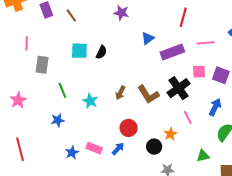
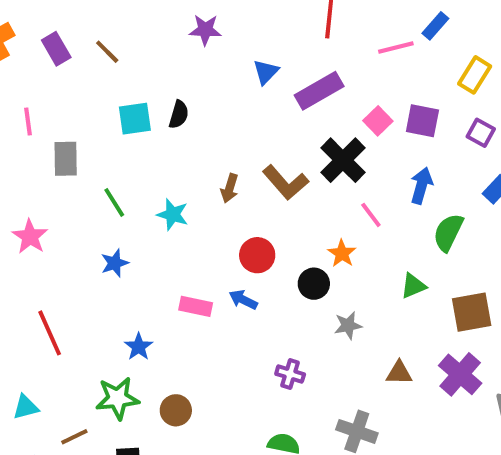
pink line: (206, 43) -> (396, 48), moved
pink square: (199, 72) -> (378, 121), turned -32
blue arrow: (118, 149) -> (243, 300), turned -96
blue star: (72, 153) -> (139, 347), moved

